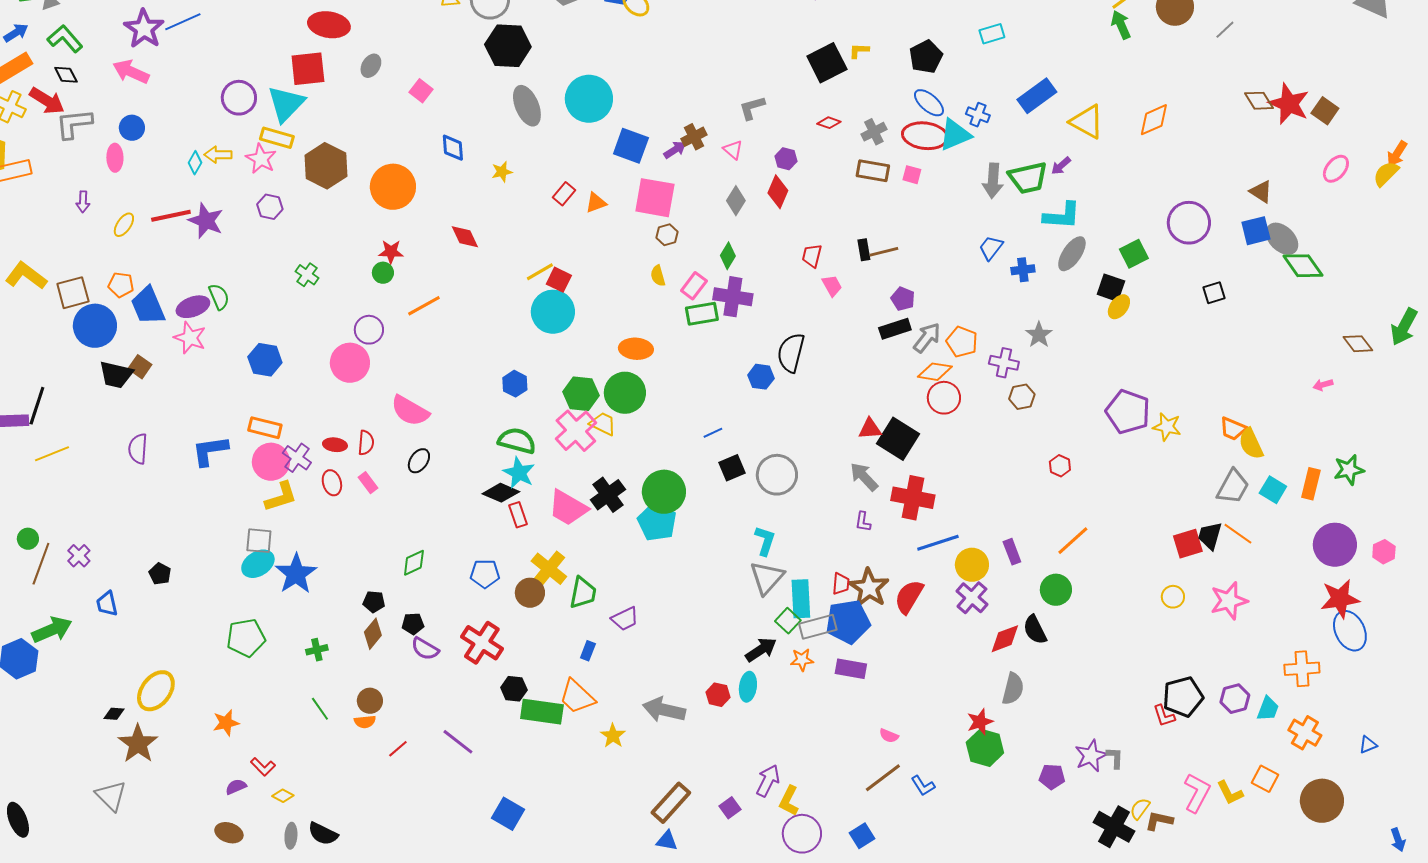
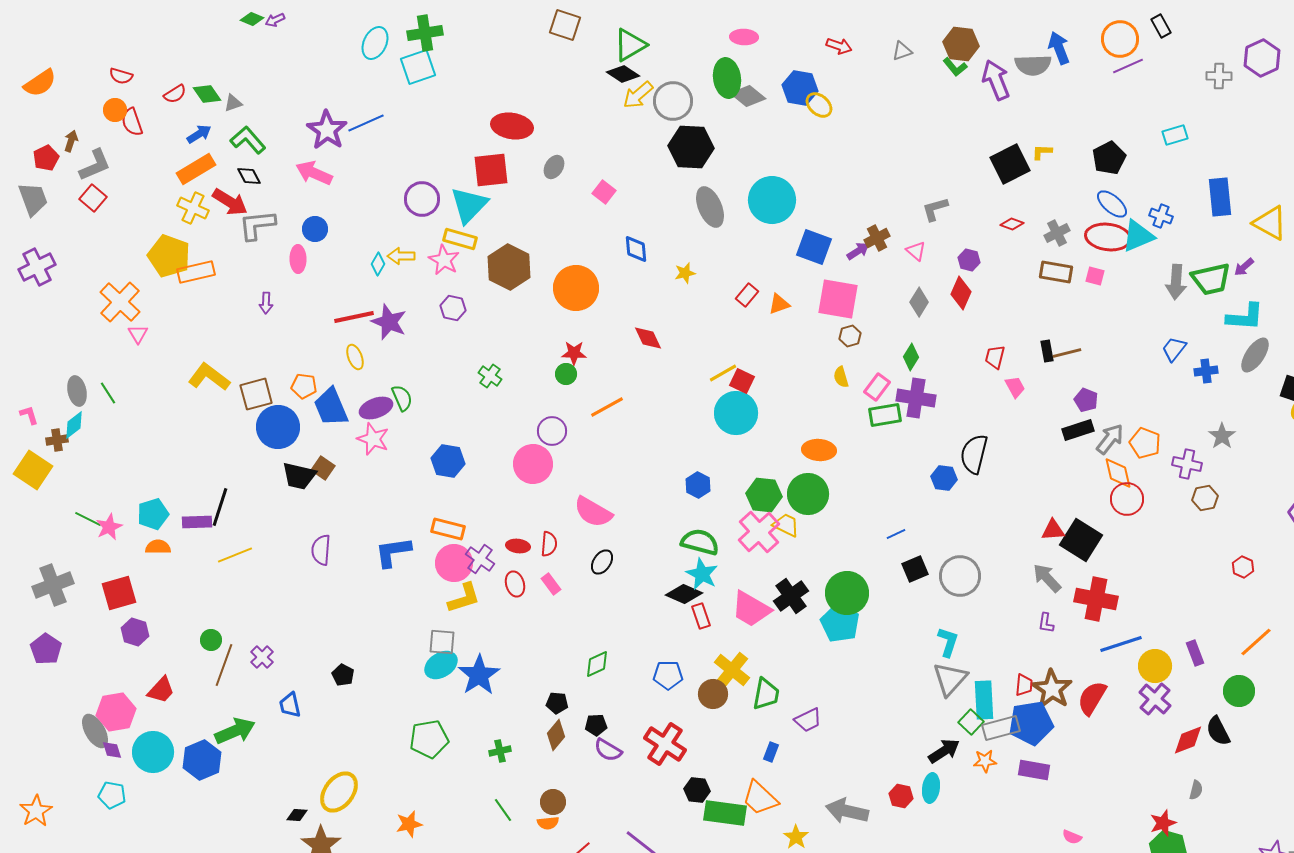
blue rectangle: (1037, 96) -> (1220, 197), turned -60
yellow ellipse: (124, 225) -> (355, 357), moved, turned -55
orange diamond: (935, 372) -> (1118, 473), turned 68
gray semicircle: (1013, 689) -> (1196, 790), size x0.6

